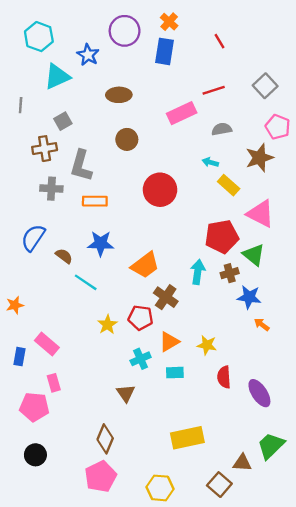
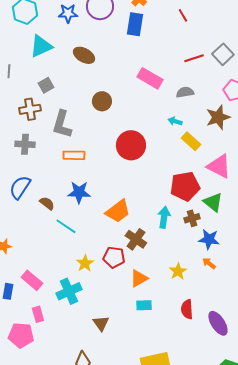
blue star: (88, 55) -> (68, 13), moved, turned -30
red line: (214, 90) -> (194, 58), moved
brown ellipse: (119, 95) -> (84, 55), moved, turned 30
pink rectangle: (182, 113) -> (150, 78), turned 55
gray cross: (51, 189) -> (25, 144), moved
orange arrow: (262, 325) -> (209, 263), moved
yellow star: (207, 345) -> (178, 271), moved, turned 30
cyan cross: (141, 359) -> (69, 291), moved, size x1.4

